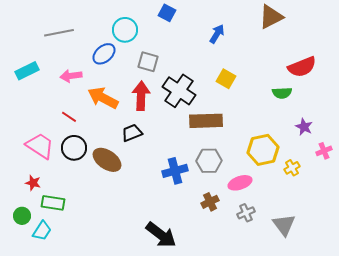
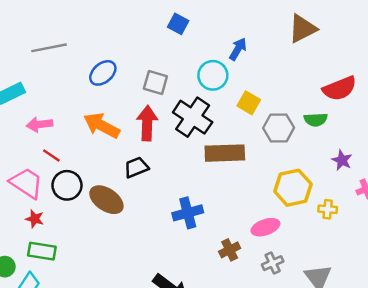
cyan circle: (125, 30) -> (213, 75), moved
pink arrow: (71, 76) -> (39, 124), moved
red line: (69, 117) -> (51, 155), moved
gray hexagon: (209, 161) -> (279, 128), moved
yellow cross: (292, 168) -> (328, 209), turned 35
red star: (33, 183) -> (35, 219), moved

